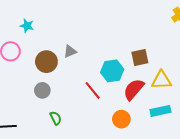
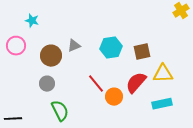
cyan hexagon: (112, 71) -> (111, 48), moved
green semicircle: (56, 118) -> (60, 111), size x1.5
orange circle: (121, 119) -> (114, 97), moved

